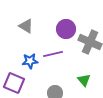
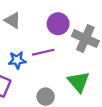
green triangle: (84, 80) -> (79, 82), size x1.5

